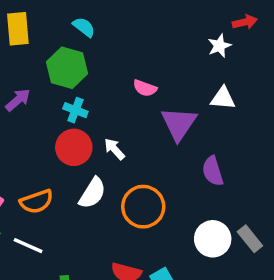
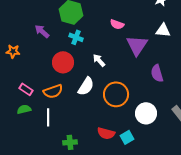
purple arrow: (18, 100) -> (42, 31), turned -98
red circle: (74, 147) -> (63, 62), moved
white circle: (213, 239) -> (146, 113), moved
white line: (28, 246) -> (48, 117), turned 66

